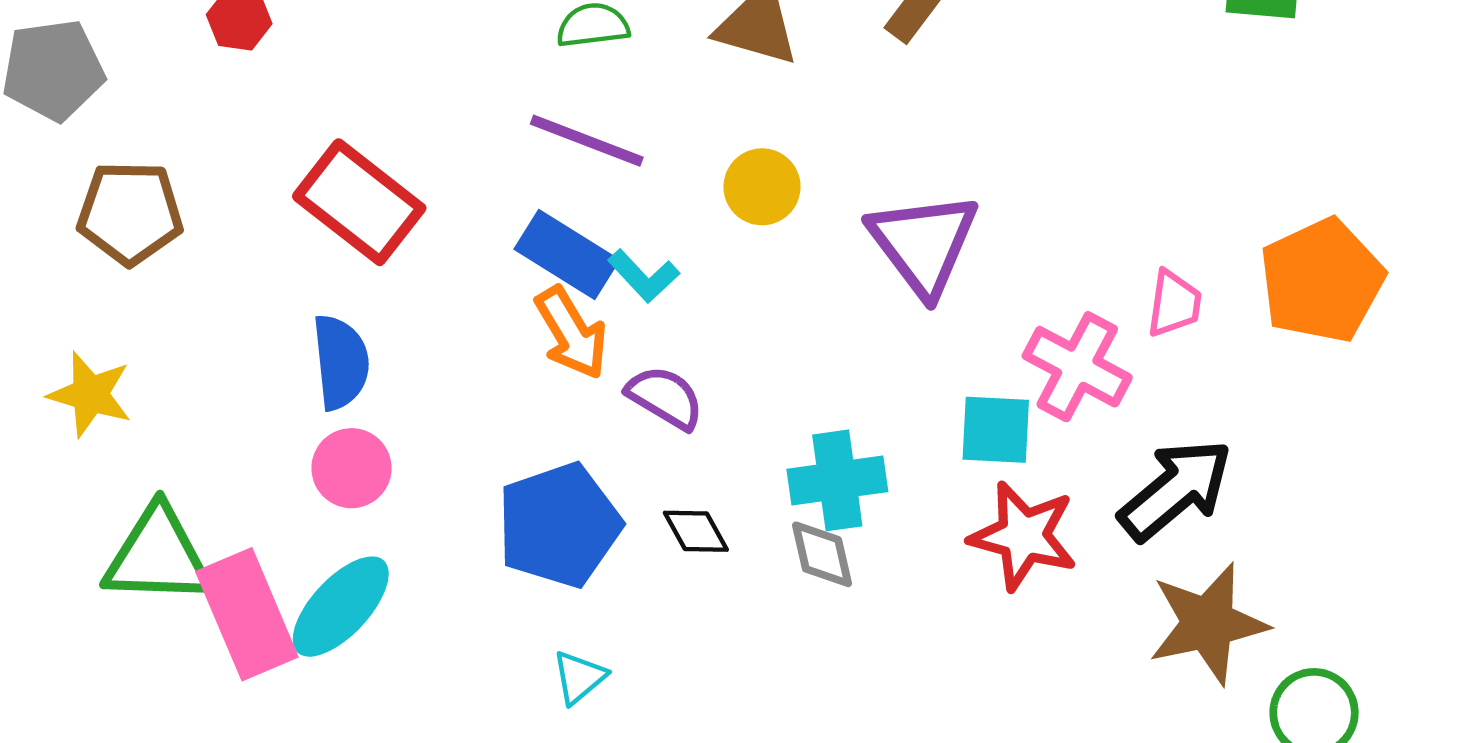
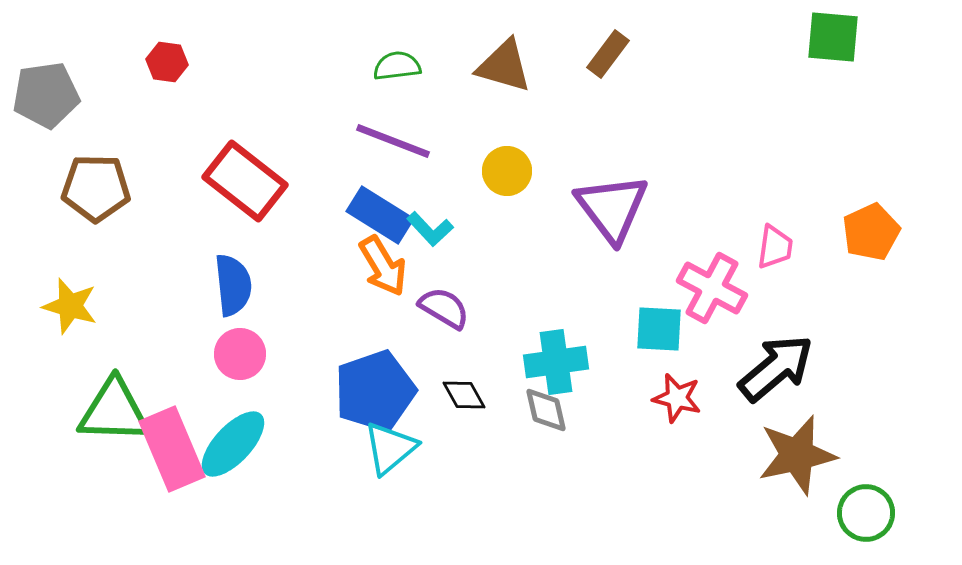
orange pentagon: (1322, 281) -> (871, 232), size x0.7
red star: (1023, 536) -> (677, 398), size x0.7
cyan triangle: (579, 677) -> (390, 448), moved, size x1.5

